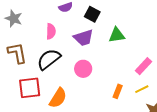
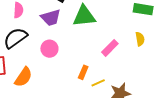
green triangle: (117, 35) -> (84, 16), size x1.4
yellow line: (142, 89) -> (98, 83), moved

